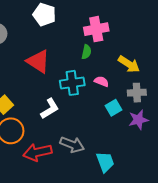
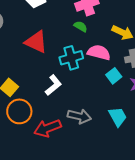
green semicircle: (86, 52) -> (81, 26), turned -64
pink semicircle: (102, 81) -> (99, 52), size x1.6
cyan trapezoid: (105, 162) -> (118, 117), moved

